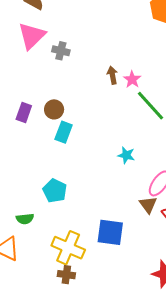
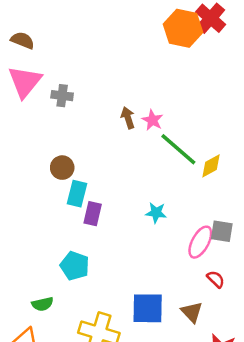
purple rectangle: (24, 113) -> (93, 214), moved
brown triangle: (148, 205) -> (192, 312), moved

